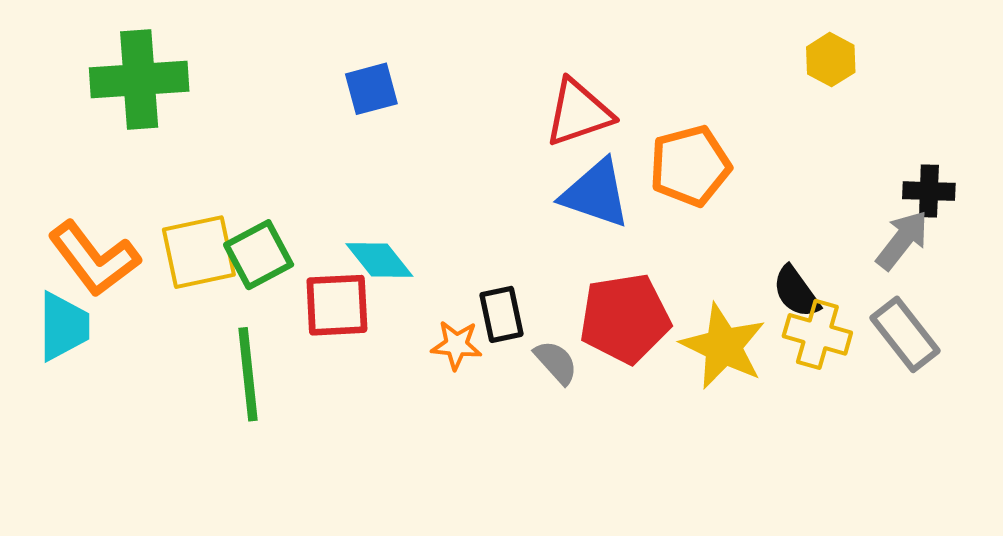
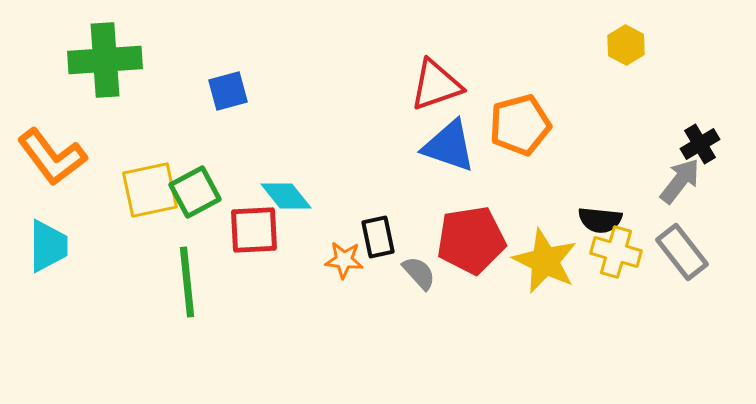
blue square: (371, 89) -> (228, 91), moved
black cross: (929, 191) -> (700, 144), turned -33
orange L-shape: (94, 259) -> (52, 157), moved
black semicircle: (796, 292) -> (600, 220), turned -48

